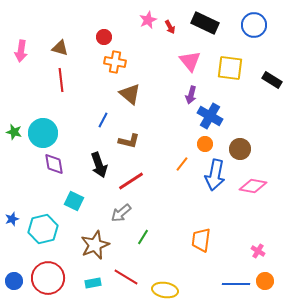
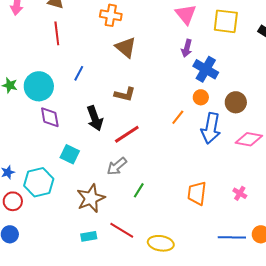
blue line: (103, 120) -> (79, 73), moved
pink cross: (258, 251) -> (240, 193), moved
red circle: (48, 278) -> (13, 201), moved, size x0.6

